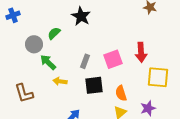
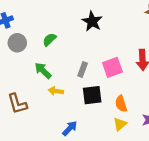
black star: (81, 16) -> (92, 21), moved
gray circle: (34, 44) -> (17, 43), moved

